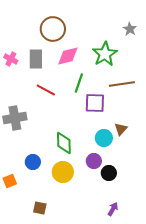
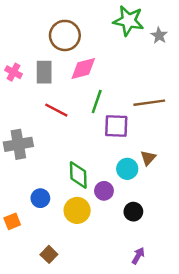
green star: (105, 54) -> (128, 21), moved, turned -30
purple circle: (94, 161) -> (104, 191), moved
brown square: (40, 208) -> (49, 254), turned 32

